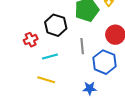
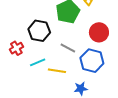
gray line: (82, 46) -> (68, 48), turned -49
yellow line: (46, 80) -> (57, 71), moved

